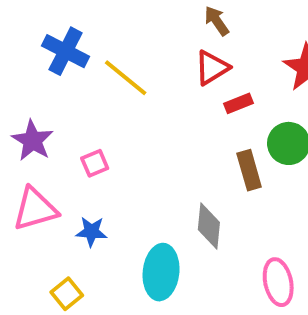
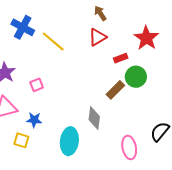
red rectangle: (239, 103) -> (121, 58), moved
brown rectangle: (249, 170) -> (115, 90), turned 60
yellow square: (67, 294) -> (21, 140), moved, turned -35

